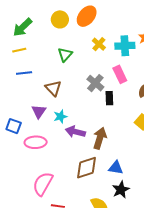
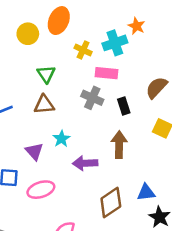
pink rectangle: (120, 74) -> (107, 73), moved, turned -42
brown triangle: (53, 88) -> (44, 105), moved, turned -36
black rectangle: (109, 98) -> (124, 106), moved
cyan star: (60, 116) -> (61, 139), moved
brown arrow: (100, 138) -> (119, 145), moved

